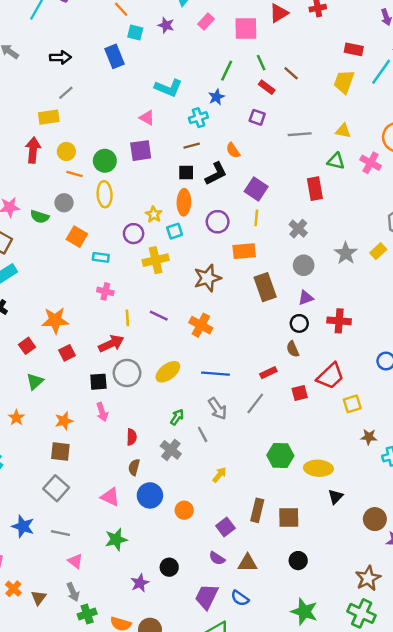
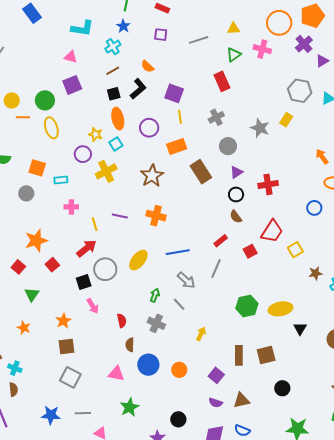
green triangle: (336, 161) -> (234, 55), turned -35
gray circle: (64, 203) -> (26, 193), moved
gray cross: (298, 229) -> (216, 117), turned 35

